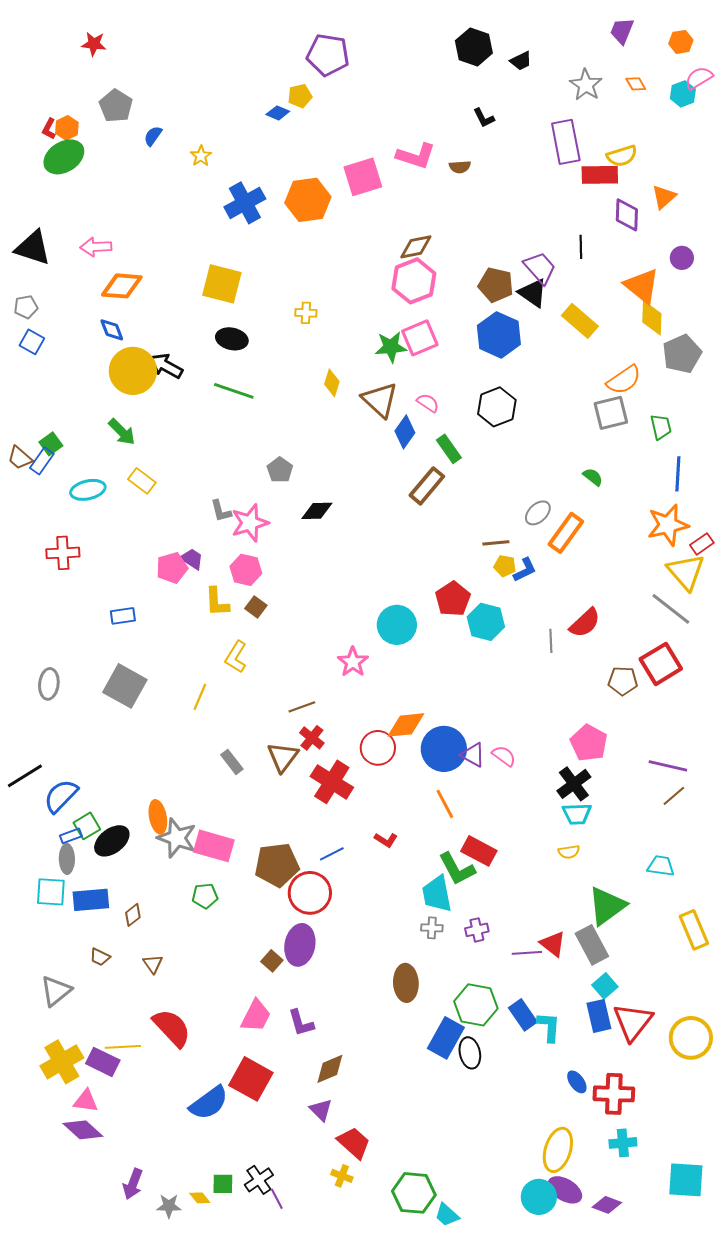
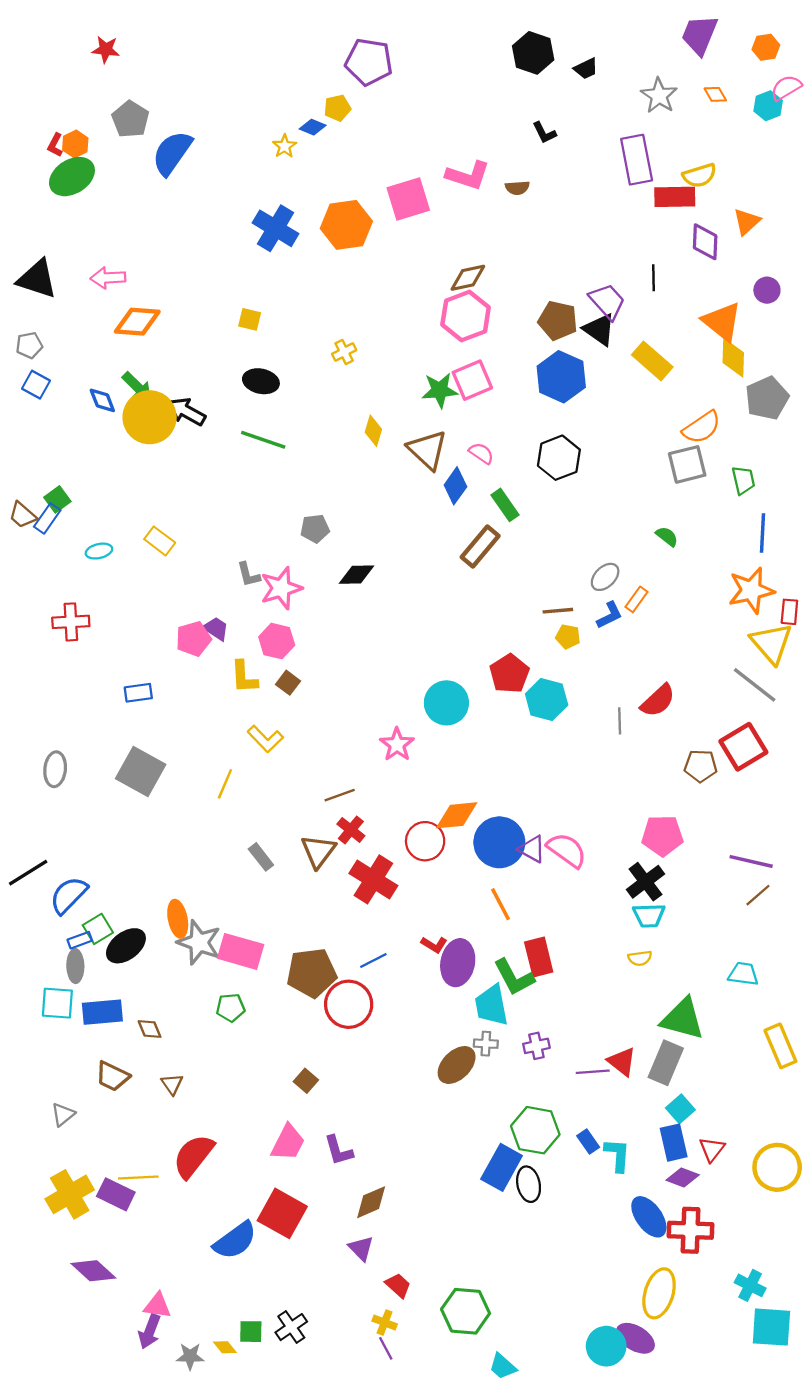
purple trapezoid: (622, 31) -> (699, 35), size x1.4
blue semicircle: (153, 136) -> (172, 153), size x2.0
yellow star: (201, 156) -> (285, 146), moved
blue cross: (245, 203) -> (276, 228), turned -30
yellow square: (222, 284) -> (250, 319), size x0.5
yellow cross: (306, 313) -> (344, 352), turned -30
blue diamond: (112, 330) -> (102, 400), moved
green arrow: (122, 432) -> (137, 387), moved
gray pentagon: (280, 470) -> (315, 529), turned 30
cyan ellipse: (88, 490) -> (99, 551), size x0.7
orange rectangle: (566, 533) -> (637, 599), size x0.6
red rectangle: (702, 544) -> (789, 612), turned -50
blue L-shape: (525, 570) -> (610, 615), moved
yellow L-shape: (236, 657) -> (265, 739), turned -76
pink pentagon: (589, 743) -> (662, 836), turned -30
pink semicircle: (504, 756) -> (567, 850), size x1.5
red rectangle: (479, 851) -> (539, 957), turned 48
green triangle: (607, 906) -> (683, 1019), turned 51
brown diamond: (133, 915) -> (150, 1029), turned -75
purple ellipse: (300, 945) -> (458, 963), moved
gray rectangle: (592, 945) -> (666, 1063), turned 51
brown trapezoid: (100, 957) -> (112, 1076), size x1.5
brown ellipse: (406, 983) -> (457, 1065), moved, turned 48
gray triangle: (56, 991) -> (63, 1114), size x0.7
blue rectangle: (523, 1015) -> (588, 1141), size x0.7
red triangle: (633, 1022) -> (712, 1149), size x0.6
red semicircle: (172, 1028) -> (193, 1156), turned -99
blue ellipse: (577, 1082) -> (649, 1217), size x1.6
pink triangle: (86, 1101) -> (157, 1306), moved
red trapezoid: (354, 1143) -> (398, 1285), size x0.7
cyan cross: (623, 1143) -> (750, 1285), moved, turned 32
yellow ellipse: (558, 1150) -> (659, 1293), moved
green hexagon: (414, 1193) -> (466, 1311), moved
purple line: (277, 1199) -> (386, 1348), moved
purple diamond: (607, 1205) -> (683, 1177), moved

